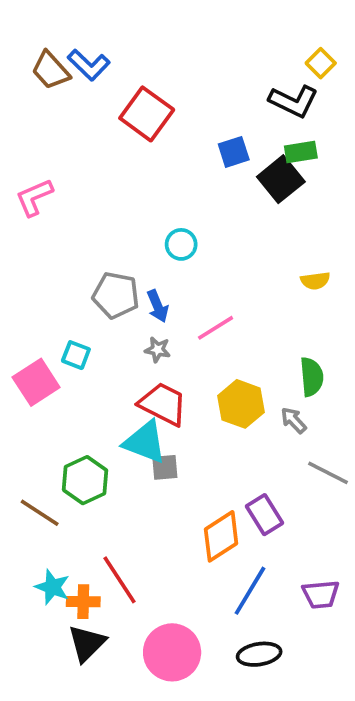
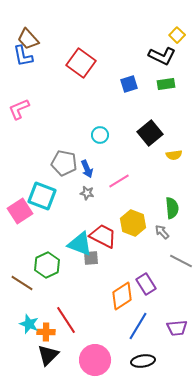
blue L-shape: (89, 65) -> (23, 56), moved, turned 35
black square: (281, 179) -> (150, 133), moved
cyan square: (76, 355) -> (42, 196), size x1.8
red trapezoid: (163, 404) -> (103, 236), moved

